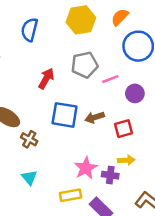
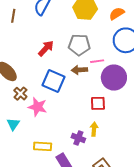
purple circle: (135, 93) -> (114, 78), size x1.6
brown arrow: (95, 117) -> (79, 70), moved
yellow arrow: (126, 160) -> (94, 129), turned -96
pink star: (86, 168) -> (38, 107), moved, turned 30

